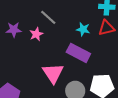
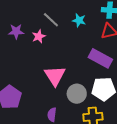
cyan star: (83, 29) -> (79, 20), moved
purple rectangle: (78, 53) -> (100, 58), moved

